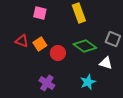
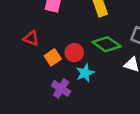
orange square: (40, 44) -> (53, 57), moved
cyan star: (88, 82) -> (85, 73), moved

